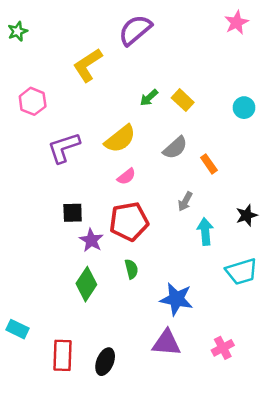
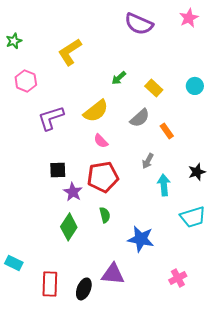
purple semicircle: (135, 30) -> (139, 24), moved, turned -116
green star: (18, 31) -> (14, 41), moved
yellow rectangle: (183, 100) -> (154, 88), moved
pink semicircle: (126, 176) -> (101, 141), turned 84
purple triangle: (166, 343) -> (113, 274), moved

